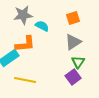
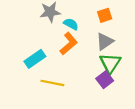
orange L-shape: (25, 44) -> (69, 44), moved, turned -35
green triangle: (78, 62) -> (110, 63), size x1.5

